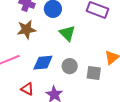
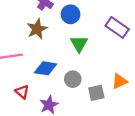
brown star: (26, 30) -> (37, 29), turned -30
gray square: (94, 73) -> (96, 93), turned -35

